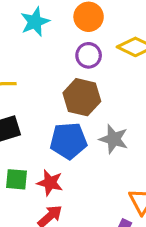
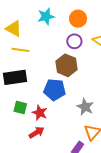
gray star: (114, 139) -> (85, 107), moved

